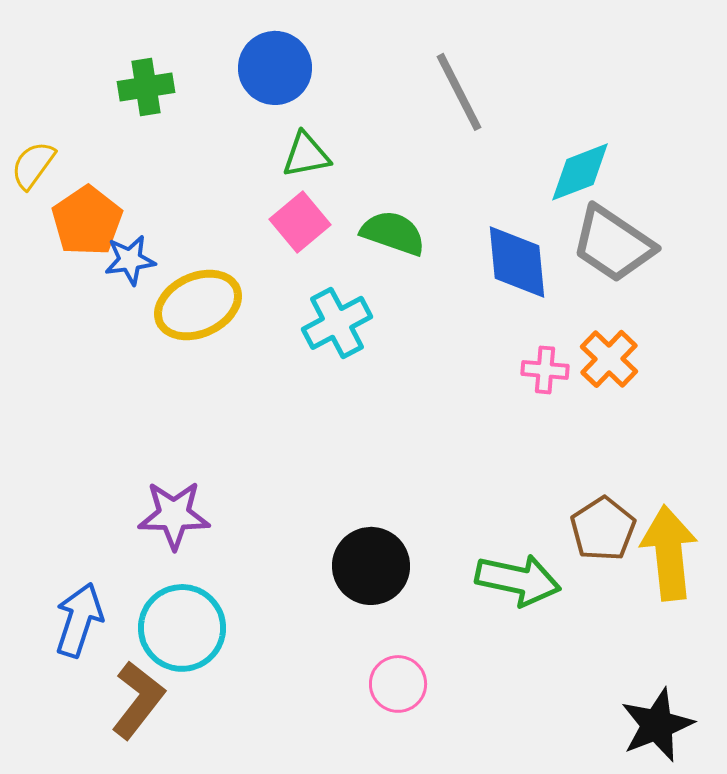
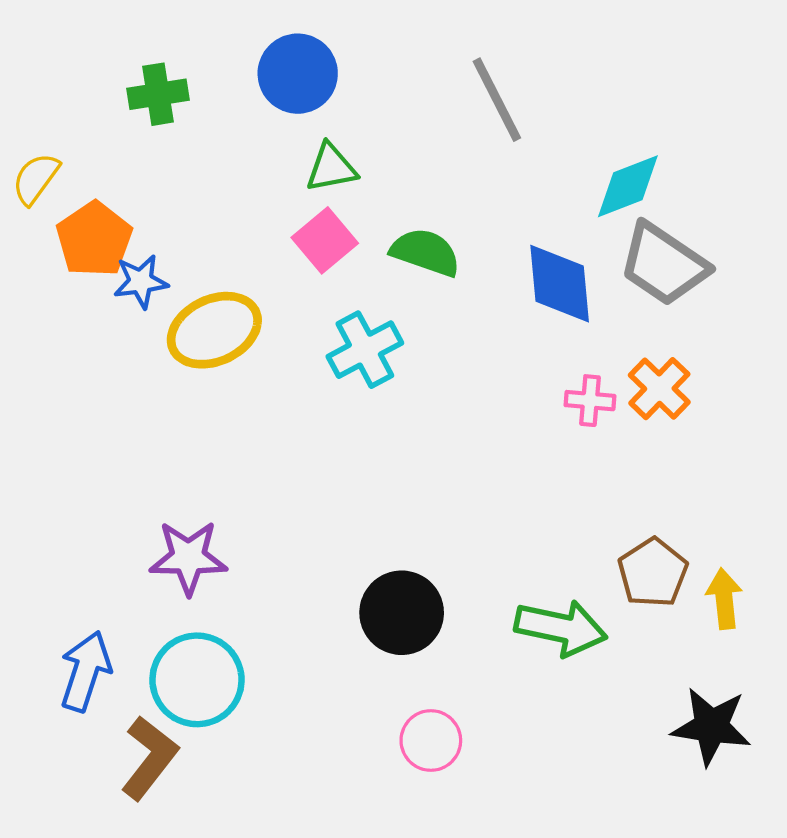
yellow arrow: (669, 553) -> (724, 599), size x0.6
black star: (657, 725) -> (711, 726), moved, turned 30

